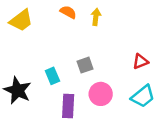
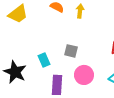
gray square: (85, 65) -> (71, 51), turned 32

